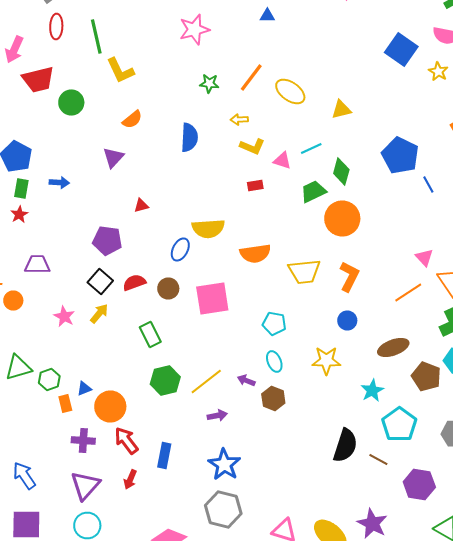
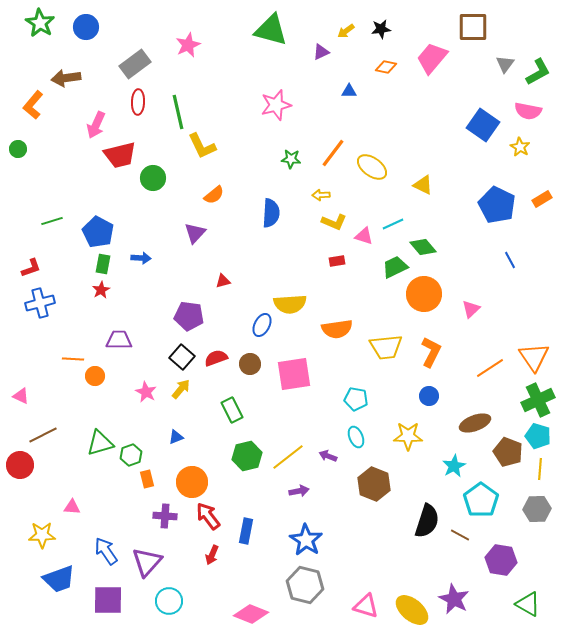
yellow triangle: (341, 110) -> (423, 185), turned 40
blue pentagon: (400, 156) -> (497, 205), moved
green diamond: (341, 172) -> (423, 247), turned -56
pink triangle: (424, 258) -> (471, 309), moved, turned 30
blue triangle: (84, 388) -> (176, 437), moved
brown hexagon: (273, 398) -> (374, 484), moved, size x1.4
purple triangle: (85, 486) -> (147, 562), moved

